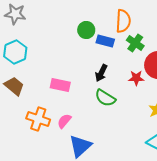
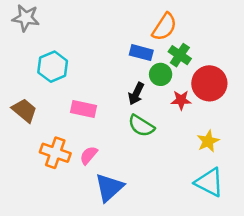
orange semicircle: (123, 21) -> (164, 27), turned 30
green circle: (86, 30) -> (161, 74), moved
cyan hexagon: (15, 52) -> (53, 67), moved

